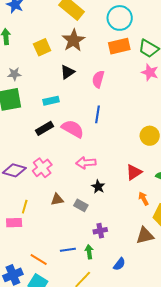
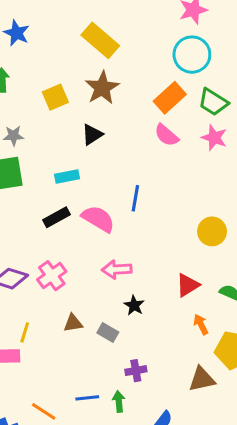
cyan circle: (120, 18) -> (192, 55), moved
orange rectangle: (119, 46) -> (170, 98), turned -30
pink semicircle: (98, 79) -> (166, 135), moved, turned -66

